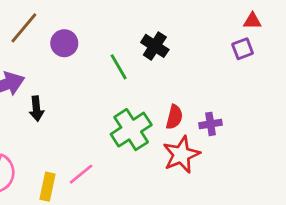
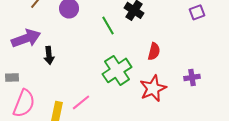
red semicircle: (174, 117) -> (154, 51), moved
purple cross: (211, 124) -> (192, 77), moved

